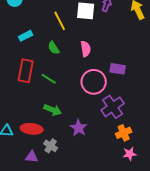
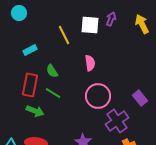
green semicircle: (54, 48) -> (52, 71), moved
purple rectangle: (118, 69) -> (140, 98), moved, turned 42
green arrow: (53, 110) -> (35, 111), moved

